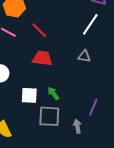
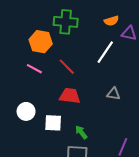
white line: (90, 24) -> (105, 52), moved
white square: (29, 95) -> (53, 123), moved

